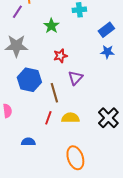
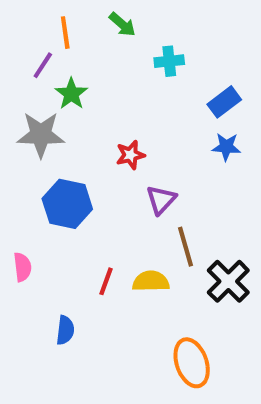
green star: (51, 26) -> (71, 94), moved
brown line: (54, 93) -> (185, 247), moved
blue semicircle: (28, 142) -> (65, 330), turned 96
orange ellipse: (75, 158) -> (192, 363), moved

